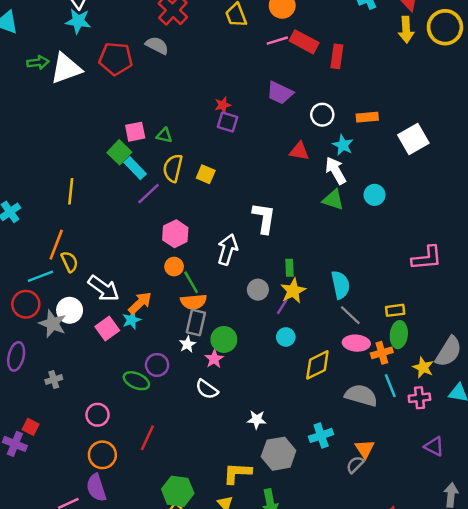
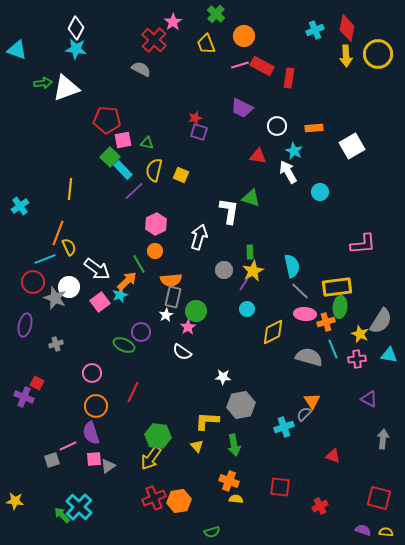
red pentagon: (116, 59) -> (107, 120), moved
green triangle: (333, 200) -> (251, 198), moved
green line: (191, 282) -> (139, 264), moved
yellow rectangle: (395, 310) -> (337, 287), size x1.8
cyan cross: (321, 435) -> (284, 427), moved

